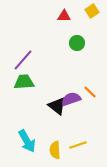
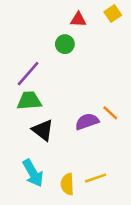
green circle: (77, 43) -> (65, 44), moved
black triangle: (57, 106) -> (43, 130), moved

